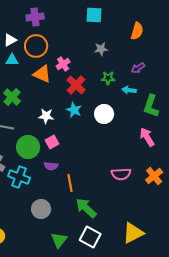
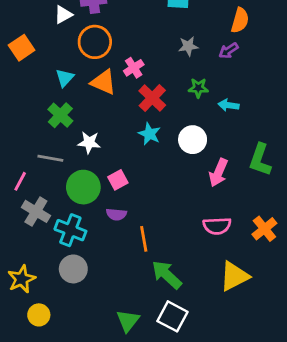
white triangle: (10, 40) -> (63, 15), moved
cyan triangle: (12, 60) -> (65, 78), moved, turned -48
purple arrow: (138, 68) -> (228, 51), moved
green L-shape: (151, 106) -> (260, 160), moved
white star: (46, 116) -> (89, 143), moved
pink arrow: (147, 137) -> (218, 173), moved, turned -126
gray circle: (41, 209) -> (73, 269), moved
yellow triangle: (133, 233) -> (234, 276), moved

